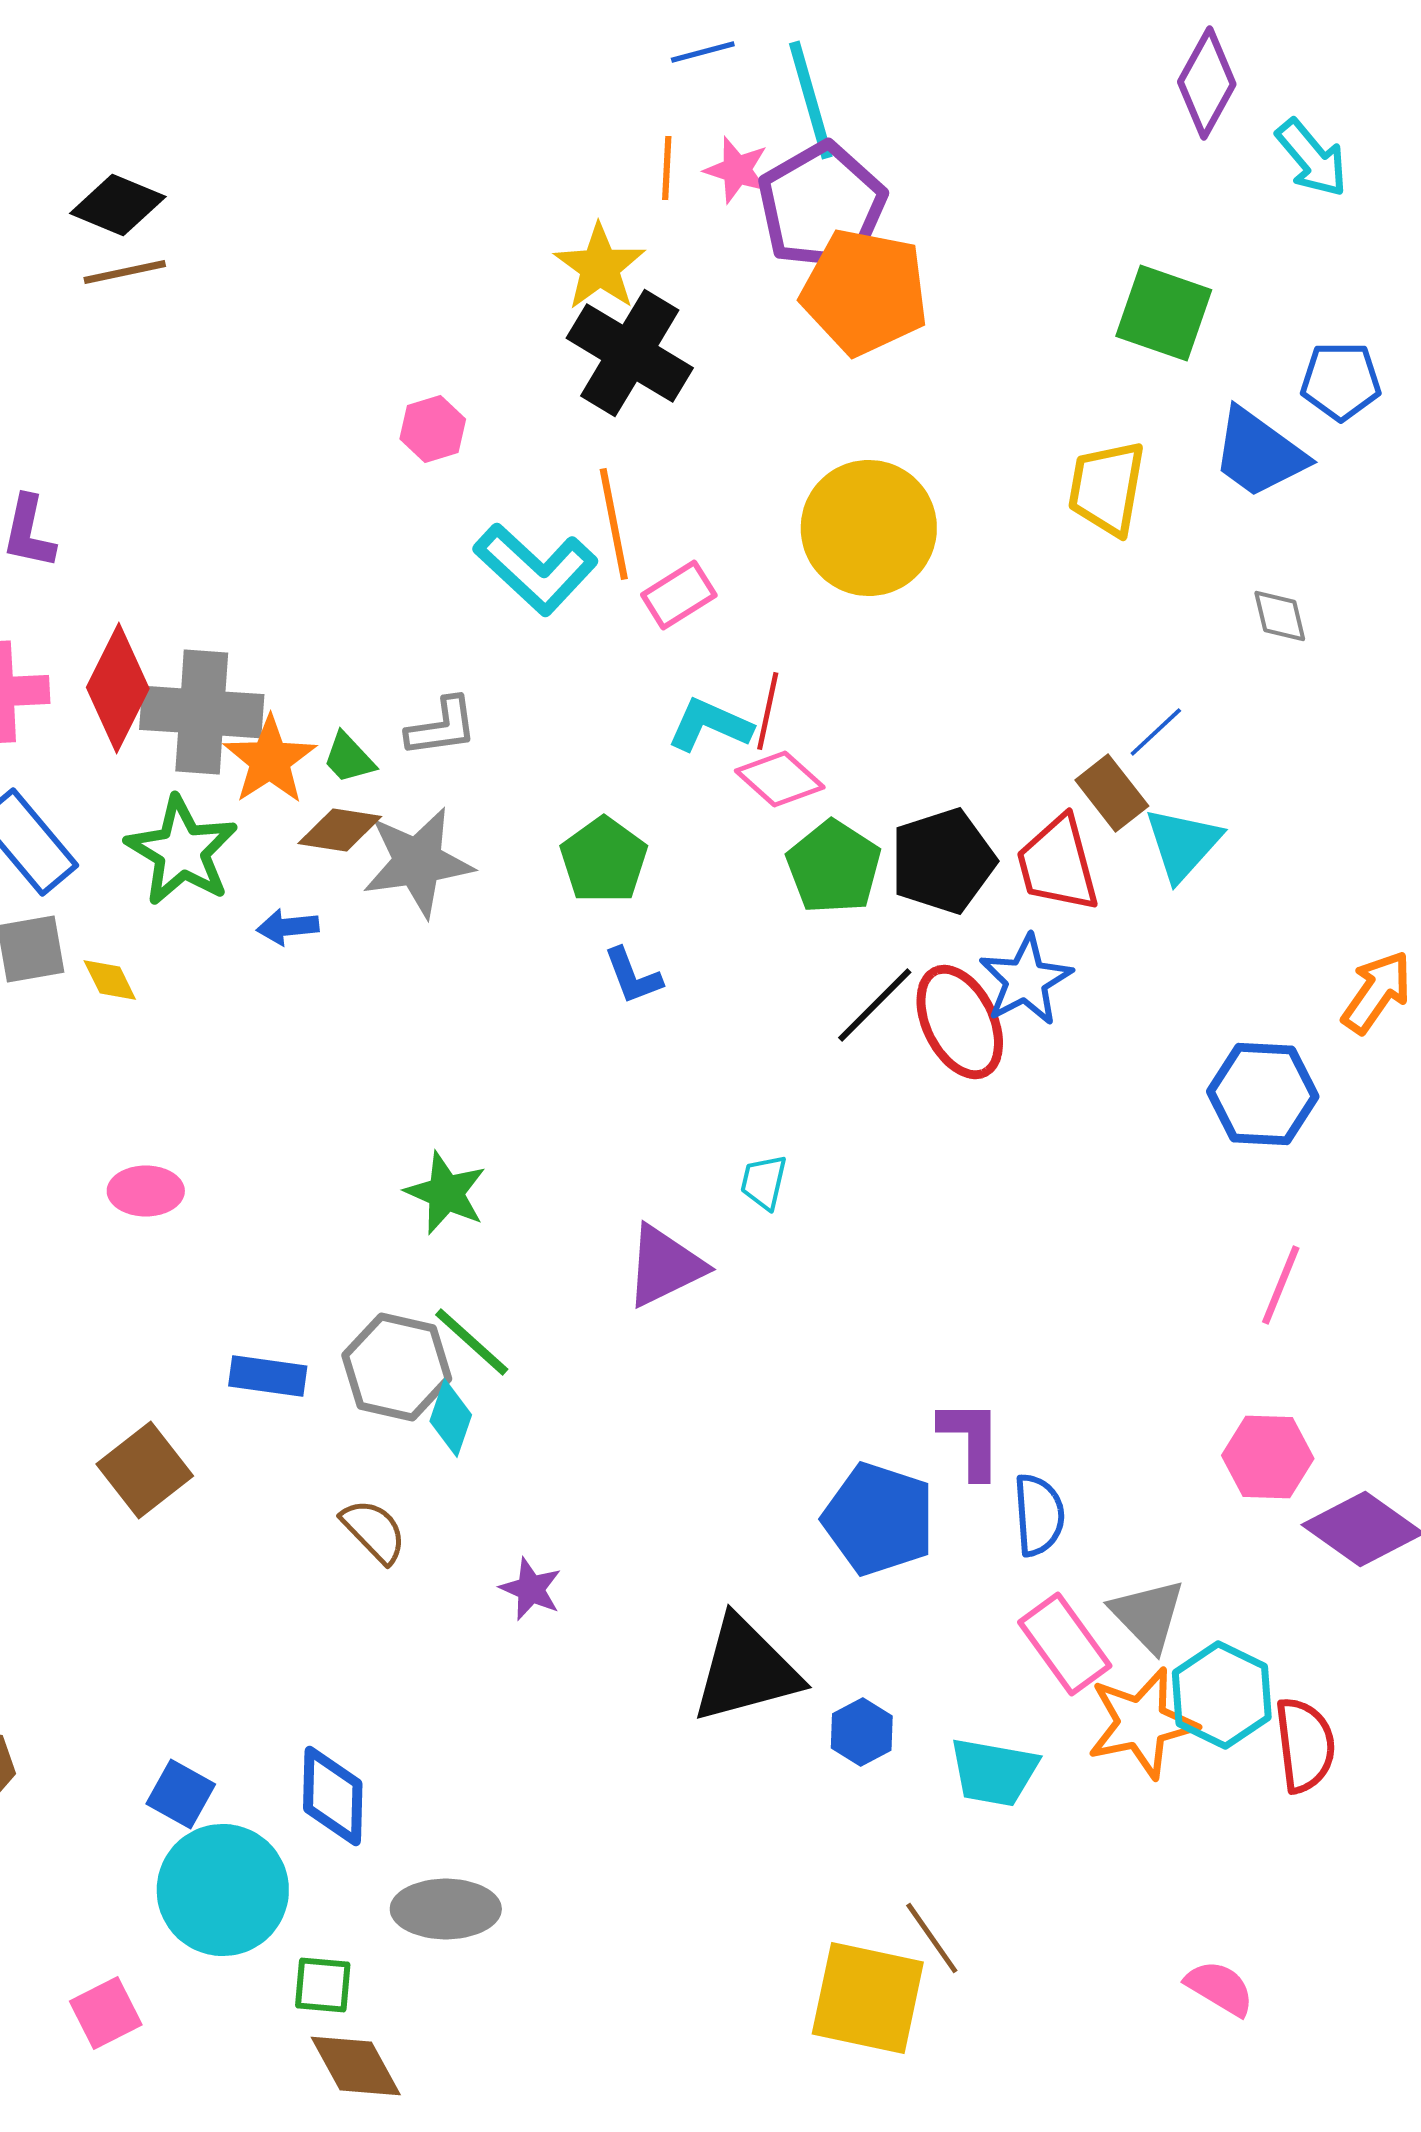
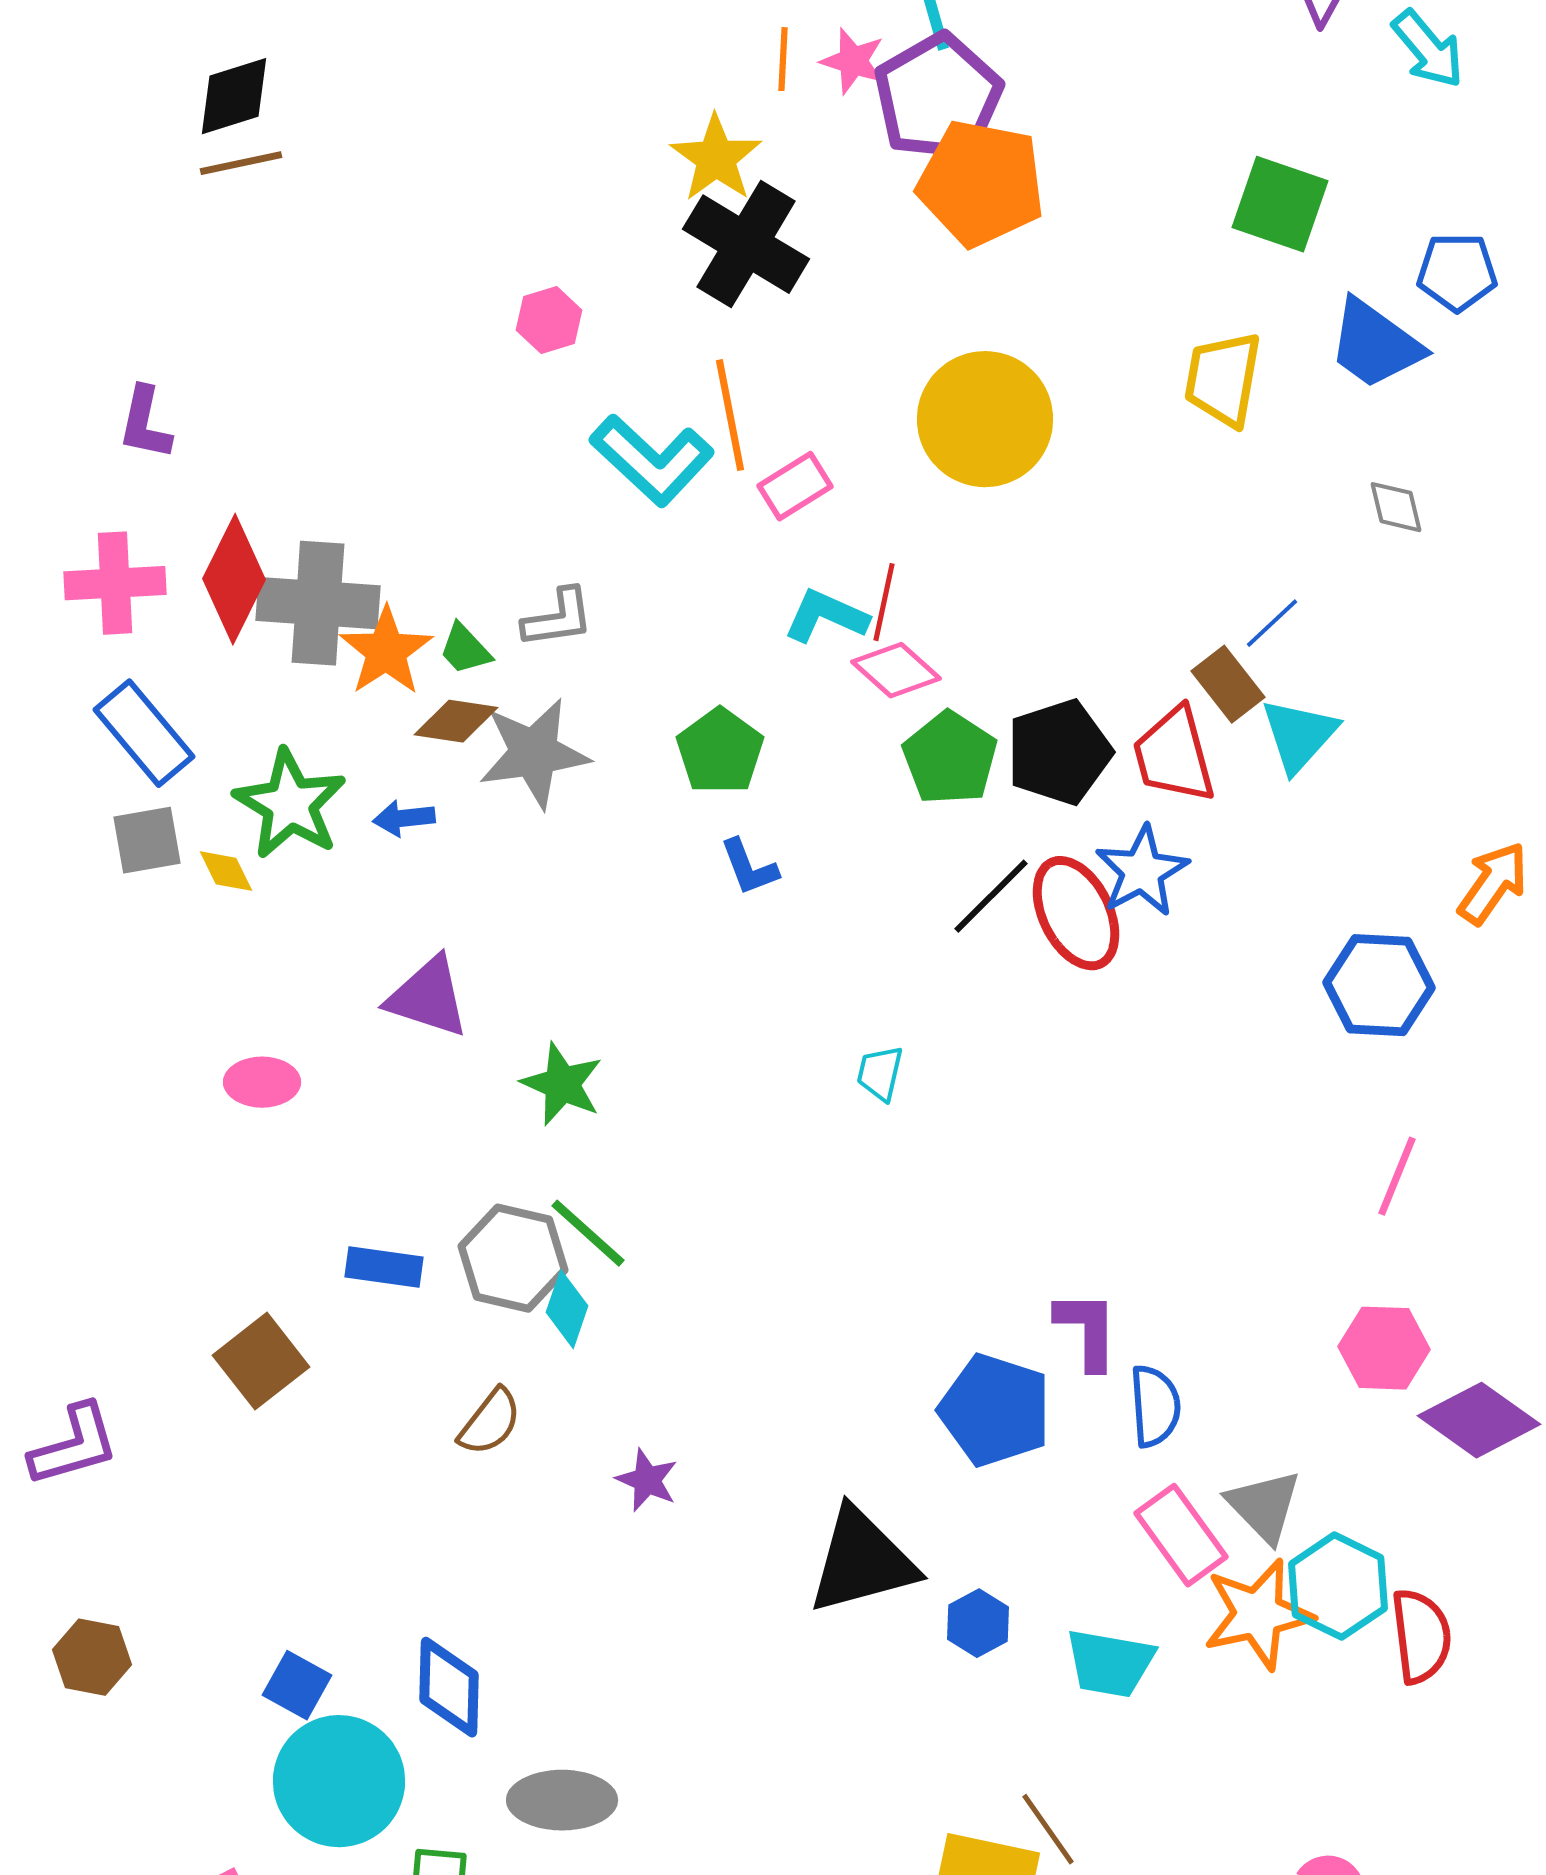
black diamond: (118, 205) -> (234, 96), turned -40
green star: (182, 851) -> (290, 804), moved
purple triangle: (665, 1266) -> (428, 997), moved, turned 44
brown semicircle: (374, 1531) -> (490, 1422), turned 82

